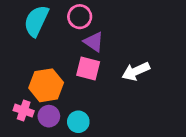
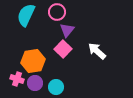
purple triangle: (94, 42) -> (67, 30), turned 35
pink square: (88, 68) -> (63, 49), turned 30
white arrow: (136, 71) -> (97, 51), turned 66

